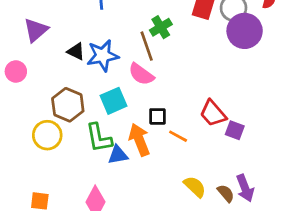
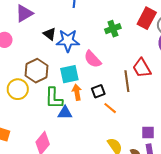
brown line: (147, 46) -> (127, 81), moved
red trapezoid: (213, 113) -> (142, 68), moved
black square: (157, 116) -> (98, 91), turned -32
purple square: (235, 130) -> (148, 132), moved, turned -32
orange arrow: (139, 140) -> (77, 92), moved, size x0.7

